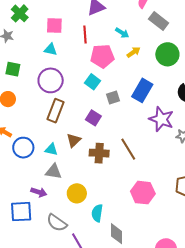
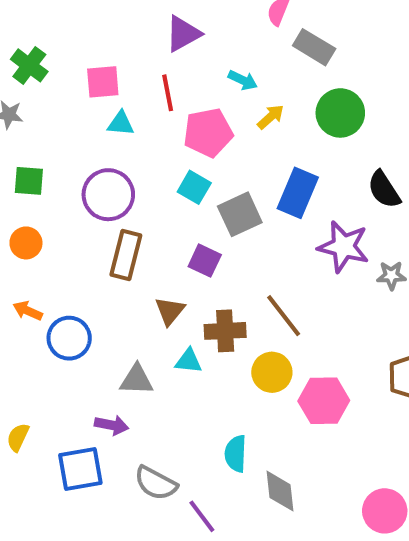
cyan triangle: (51, 49) -> (121, 124), moved
gray square: (113, 98) -> (240, 214), size x1.5
cyan triangle: (51, 150) -> (189, 361), moved
yellow circle: (77, 193) -> (272, 372), moved

